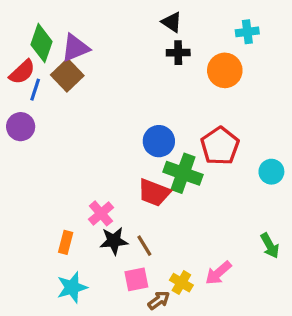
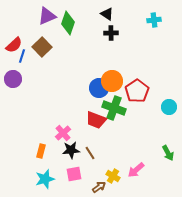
green diamond: (41, 43) -> (68, 23), moved
purple triangle: (75, 48) -> (47, 16), moved
orange circle: (225, 70) -> (112, 81), moved
pink square: (136, 279) -> (74, 174), moved

